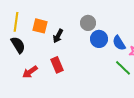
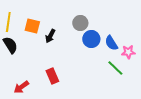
red rectangle: (57, 65) -> (52, 76), moved
red arrow: (30, 72) -> (21, 87), moved

